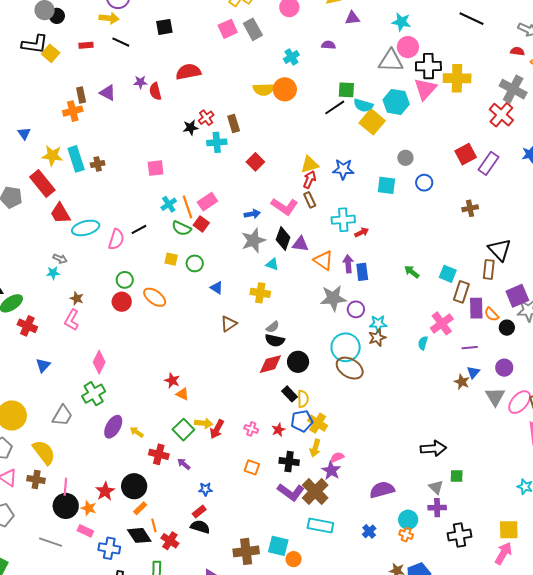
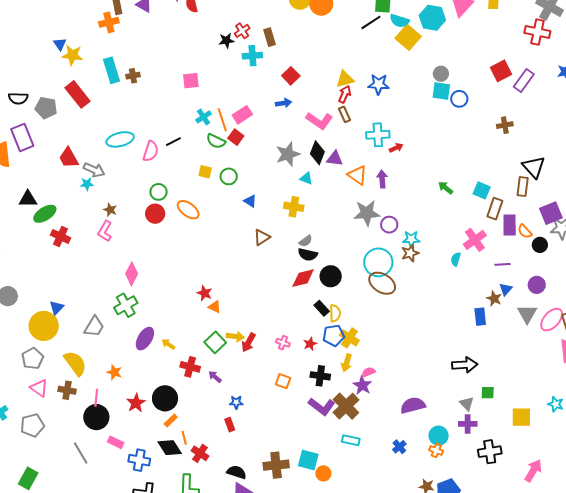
red cross: (501, 115) -> (537, 32), turned -30
yellow star: (52, 156) -> (72, 55), moved
cyan square: (386, 185) -> (441, 91), moved
red trapezoid: (60, 213) -> (69, 158), moved
blue arrow: (252, 214) -> (284, 103), moved
gray arrow: (60, 259) -> (94, 170), size x1.5
blue rectangle: (362, 272) -> (480, 317), moved
blue triangle: (43, 365) -> (57, 308), moved
orange star: (89, 508) -> (114, 372), moved
red rectangle: (199, 512) -> (230, 425), turned -72
cyan rectangle: (320, 526) -> (351, 440), size x0.7
black semicircle: (200, 527) -> (237, 472), moved
yellow square: (509, 530) -> (521, 417), moved
gray line: (51, 542) -> (81, 453), turned 40

